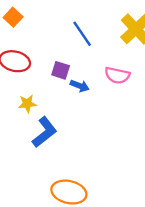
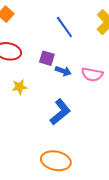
pink semicircle: (117, 75) -> (92, 74), moved
blue L-shape: (44, 132) -> (60, 112), moved

